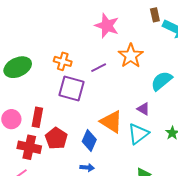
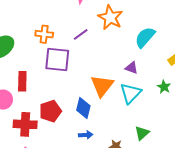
red rectangle: (37, 117) -> (22, 81), moved
orange triangle: (111, 122) -> (102, 86), turned 45
red pentagon: (56, 138) -> (50, 111), turned 30

